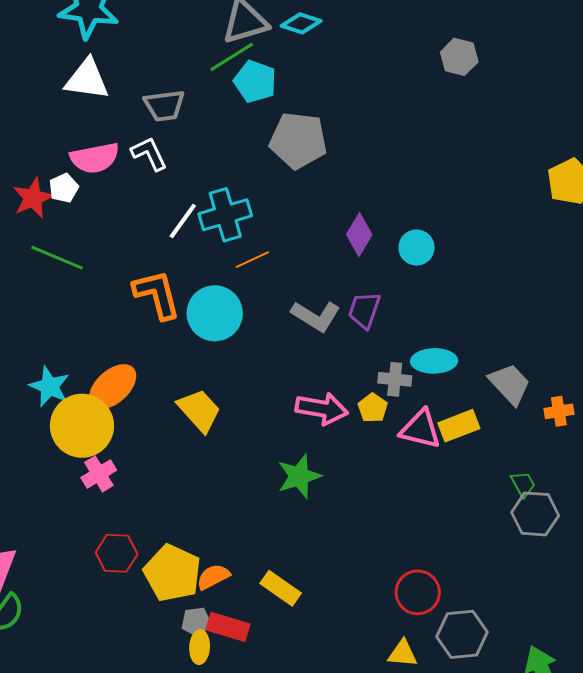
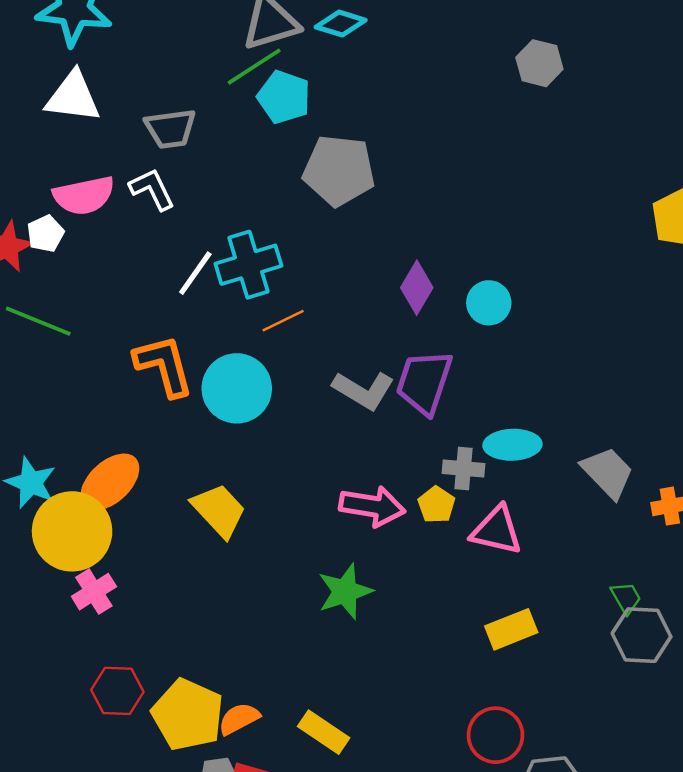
purple trapezoid: (364, 310) -> (424, 382), size x1.4
yellow rectangle: (459, 426) -> (511, 629), moved

